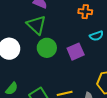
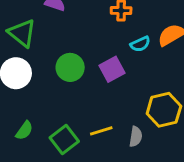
green triangle: (36, 25) -> (22, 33), moved

